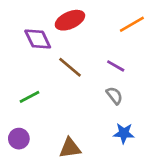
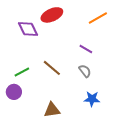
brown line: (70, 67) -> (52, 68), moved
purple circle: (19, 139) -> (14, 92), moved

